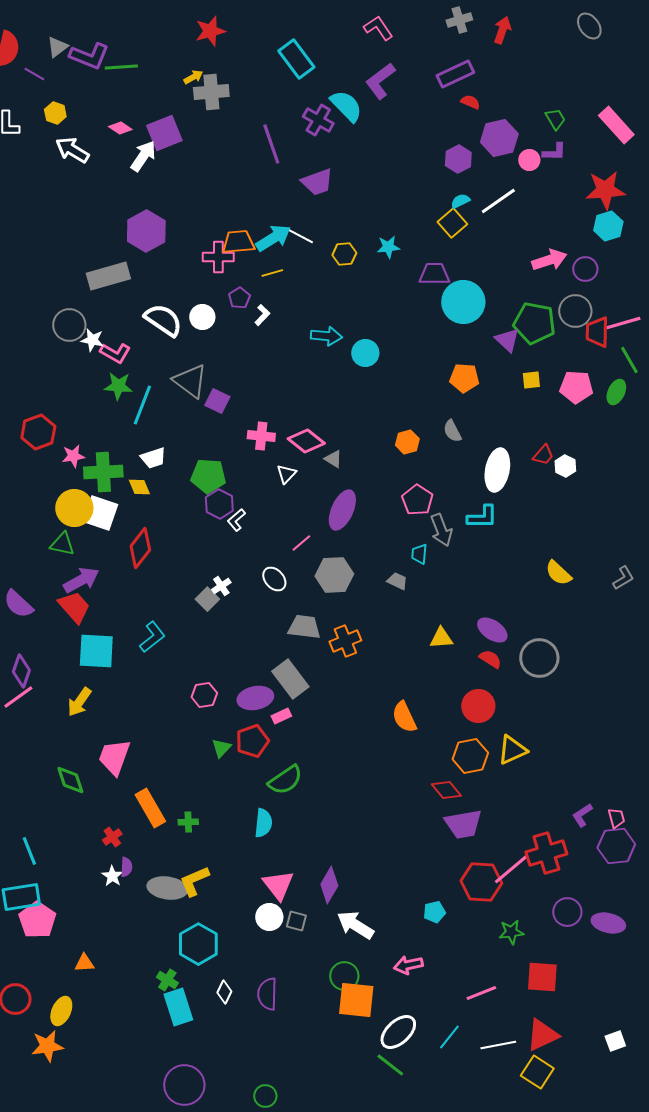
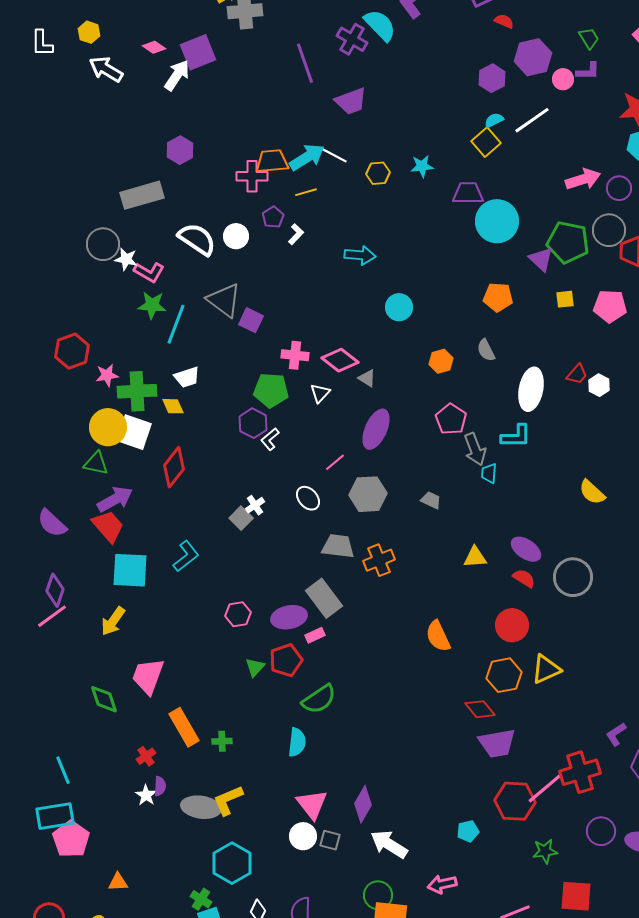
purple hexagon: (146, 231) -> (180, 150), size x0.7
cyan circle: (365, 353) -> (399, 307), moved
green pentagon: (208, 476) -> (271, 390), moved
cyan trapezoid: (419, 554) -> (489, 473), moved

